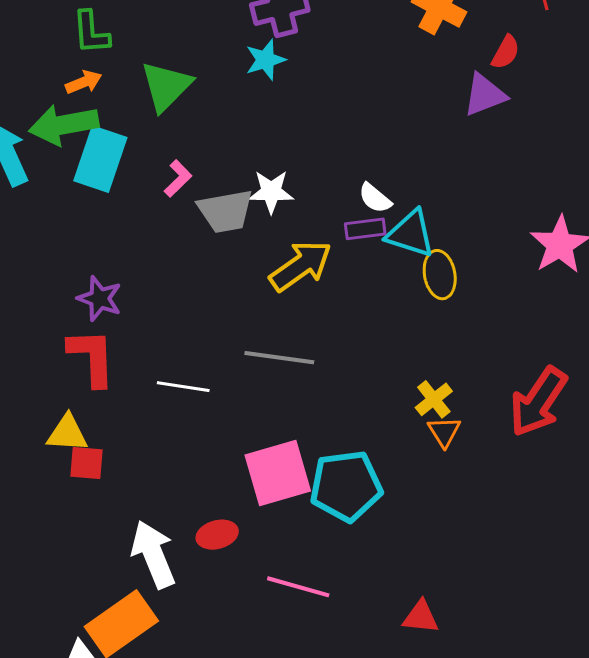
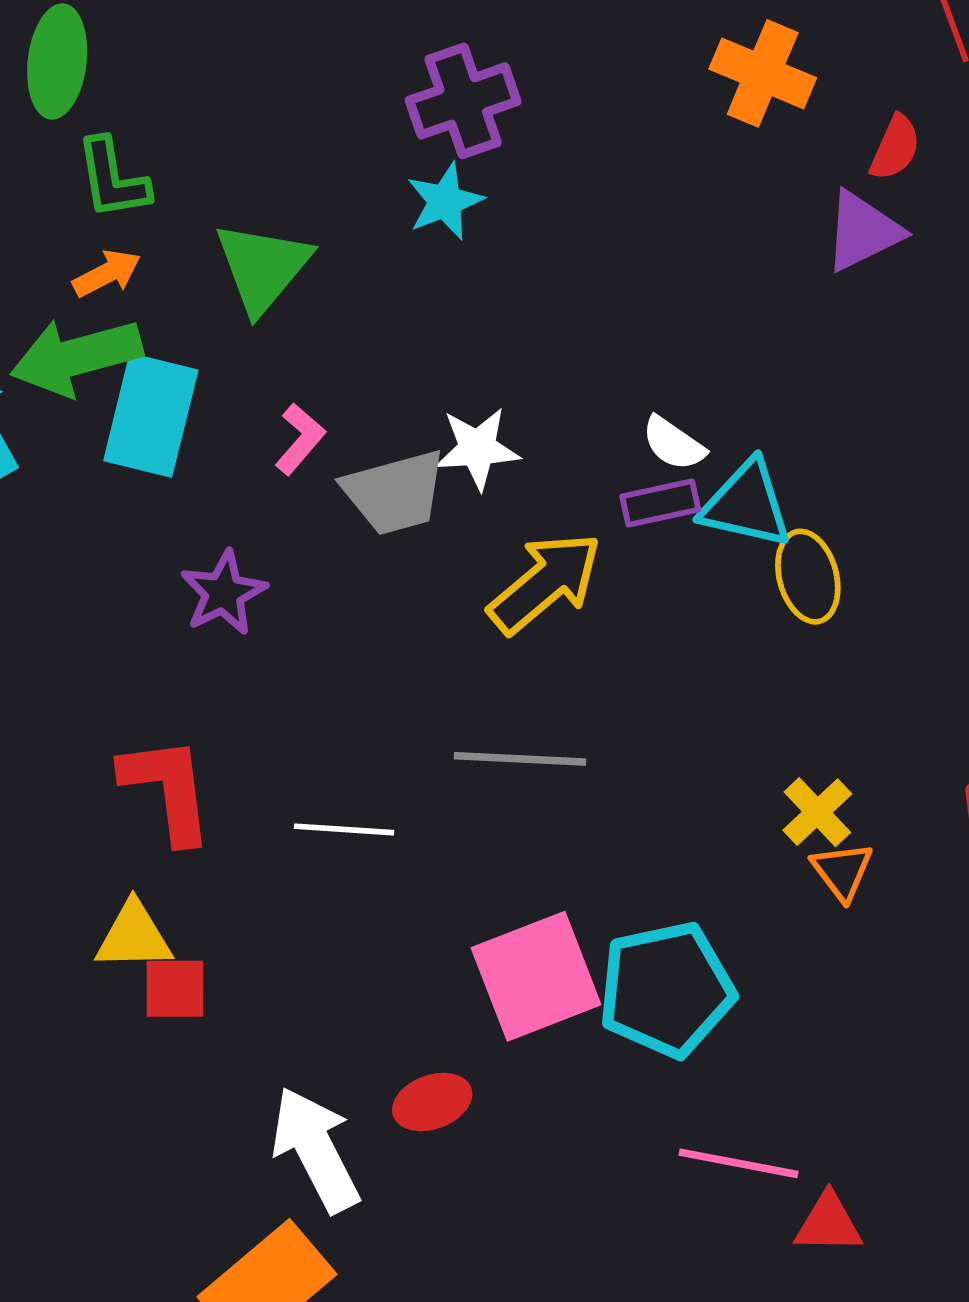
purple star: (100, 299) -> (224, 593), moved, turned 30
pink line: (298, 587) -> (738, 1163), moved

